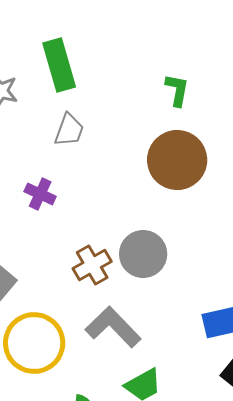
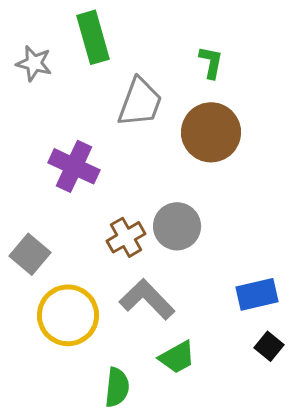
gray trapezoid: (69, 130) -> (140, 102), moved, size x1.5
purple cross: (40, 194) -> (74, 166), size x1.6

